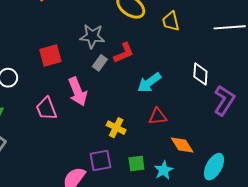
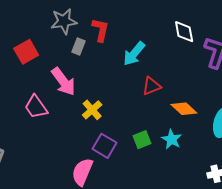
red L-shape: (124, 53) -> (100, 30), turned -40
yellow cross: (116, 128) -> (92, 110), moved, turned 36
purple square: (100, 160) -> (105, 146), turned -35

